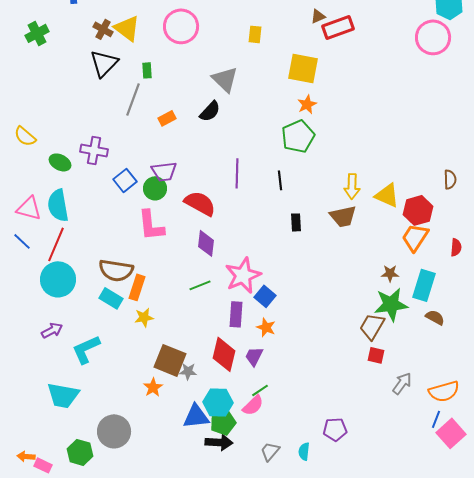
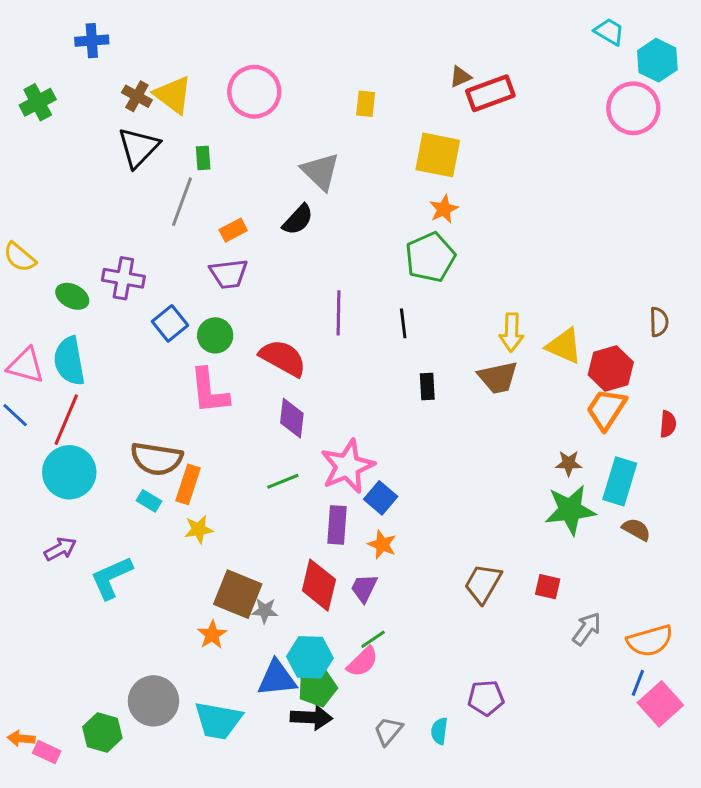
purple trapezoid: (164, 171) -> (229, 274), moved
cyan rectangle: (111, 298) -> (149, 501), size x0.7
brown trapezoid: (372, 326) -> (483, 584), moved
cyan trapezoid: (63, 395) -> (218, 720), moved

